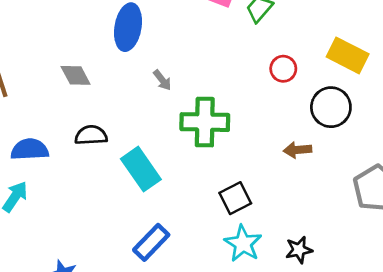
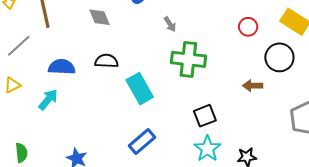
gray arrow: (162, 80) -> (170, 24), moved

